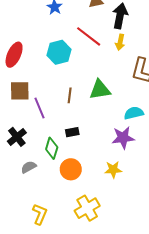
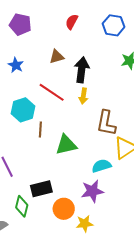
brown line: (70, 95) -> (40, 129), moved
black rectangle: (72, 132) -> (41, 189), size x1.5
orange circle: (71, 169) -> (64, 209), moved

